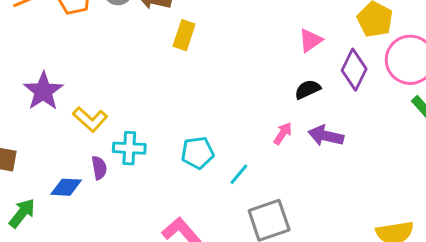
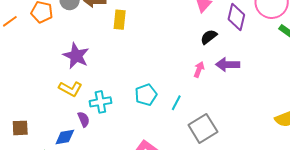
purple star: (43, 91) -> (76, 56), moved

